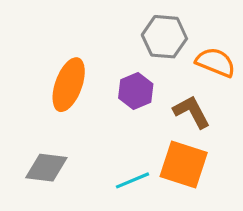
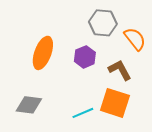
orange semicircle: (216, 62) -> (135, 39), turned 30

